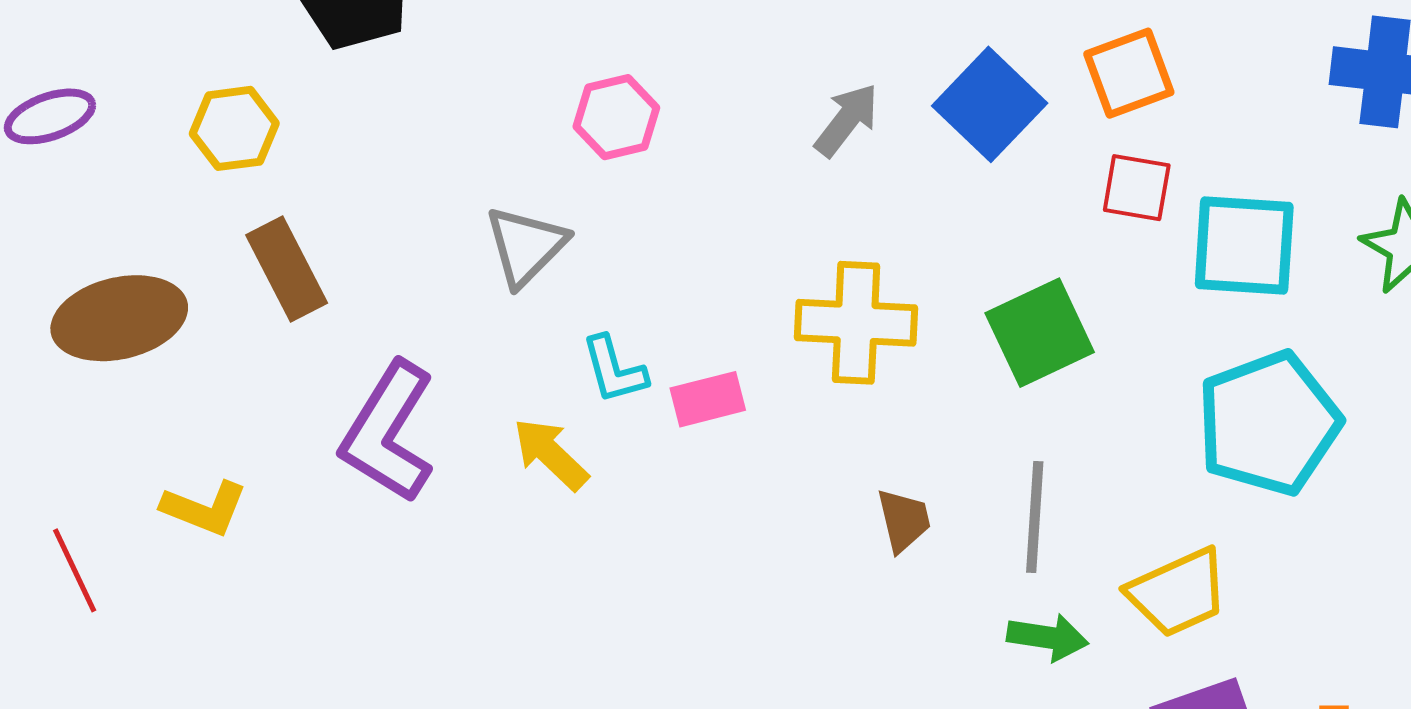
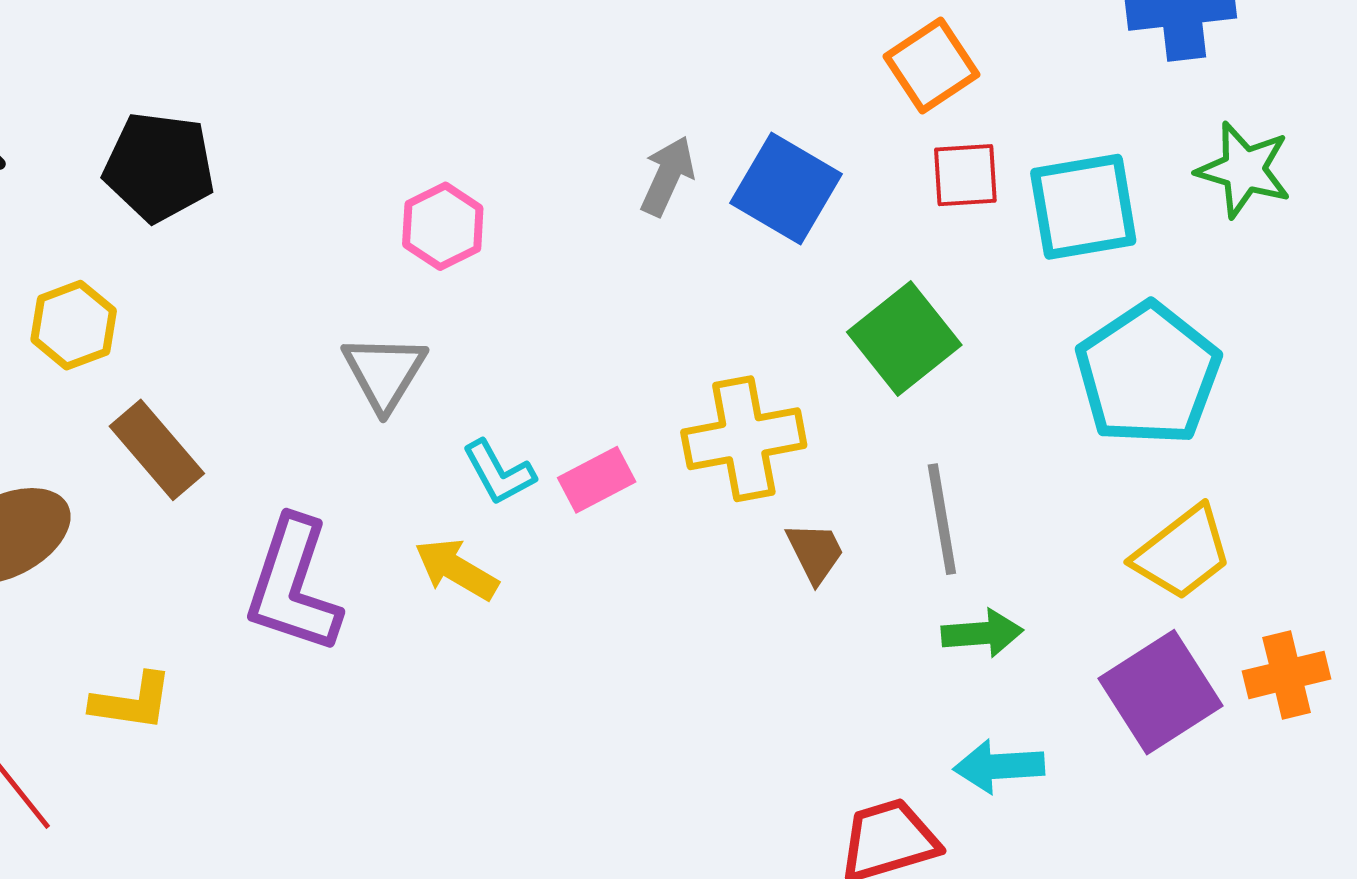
blue square: (990, 104) -> (786, 189), moved
yellow cross: (856, 323) -> (744, 439), moved
yellow trapezoid: (1178, 593) -> (1182, 553), moved

